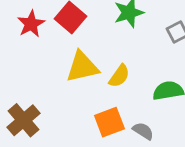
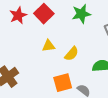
yellow triangle: (82, 67) -> (49, 46), size x0.6

